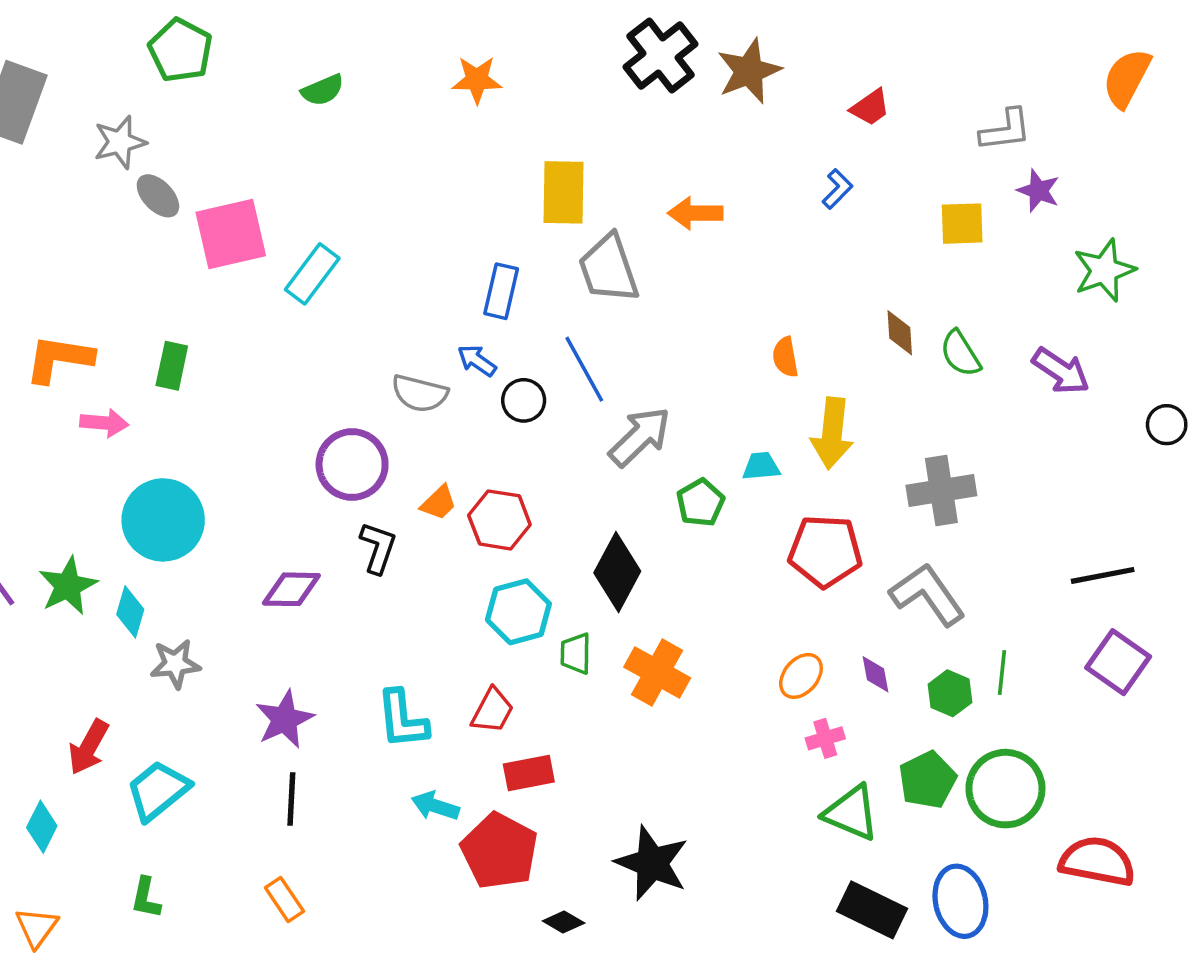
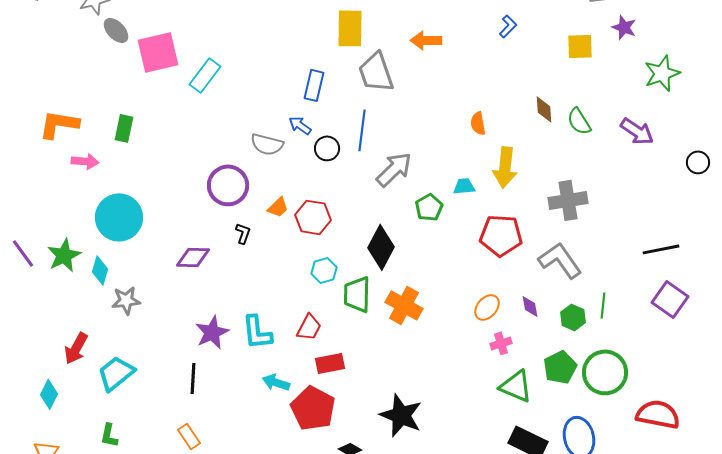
blue line: (584, 369) -> (362, 130), turned 36
black L-shape: (378, 548) -> (243, 233), size x0.7
cyan hexagon: (518, 612) -> (324, 270), size x0.7
green trapezoid: (576, 653) -> (357, 294), size x1.5
purple star: (284, 719) -> (212, 332), moved

